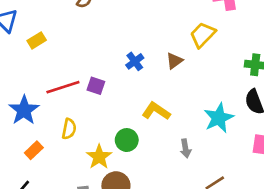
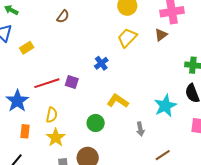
yellow trapezoid: (203, 35) -> (127, 38), moved
brown triangle: (174, 61) -> (161, 35), moved
orange rectangle: (34, 150) -> (25, 131), turned -40
yellow star: (99, 157) -> (56, 138), moved

